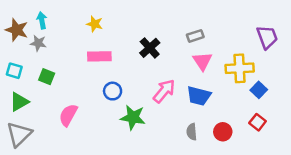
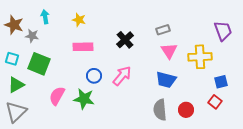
cyan arrow: (42, 20) -> (45, 17), moved
green square: (47, 77) -> (39, 64), size x1.6
blue square: (259, 90) -> (221, 82), moved, turned 32
pink arrow: (164, 91) -> (122, 76), moved
green star: (133, 117) -> (84, 99), moved
gray semicircle: (192, 132) -> (160, 110), size x1.5

